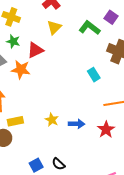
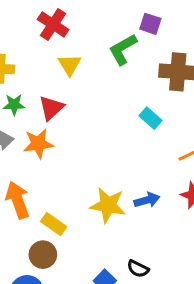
green L-shape: (90, 28) -> (123, 49), turned -50
yellow star: (52, 120) -> (108, 205), size x1.6
yellow rectangle: (15, 121) -> (54, 224), turned 63

